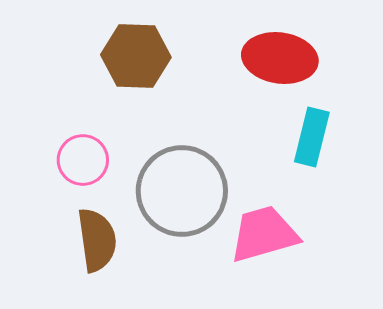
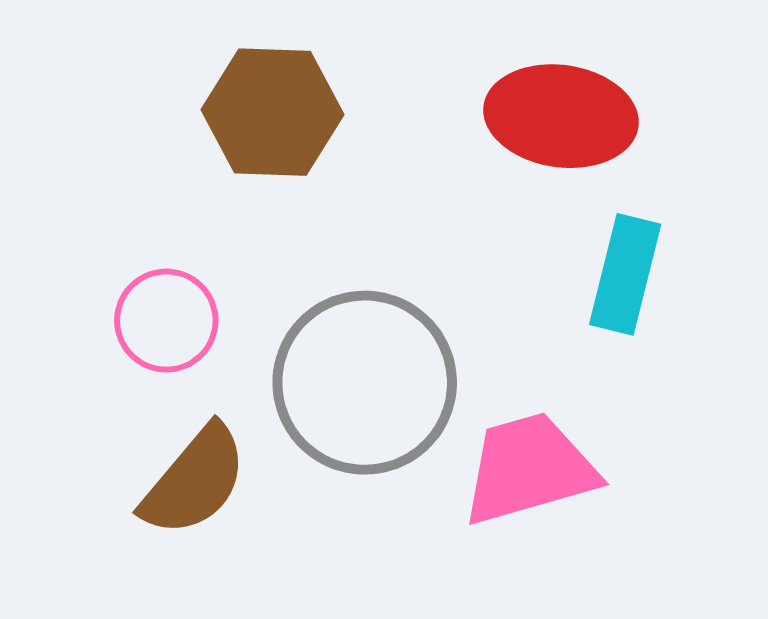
brown semicircle: (97, 240) -> (194, 481), turned 48

